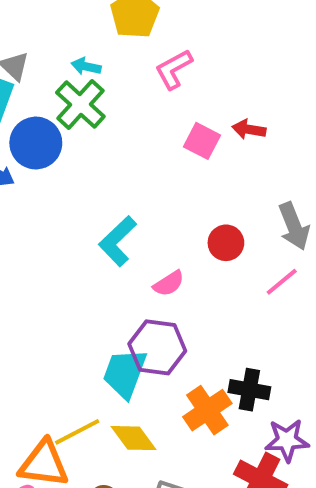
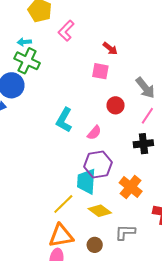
red arrow: (249, 129) -> (110, 49), turned -133
pink square: (202, 141) -> (100, 71), moved
black cross: (249, 390) -> (143, 144), moved
yellow line: (77, 432) -> (63, 204), moved

